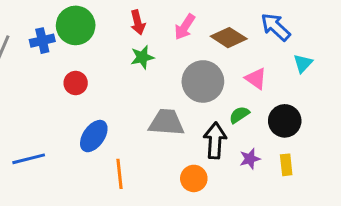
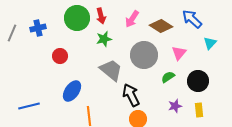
green circle: (76, 25) -> (77, 18), moved
pink triangle: (256, 78) -> (179, 53), turned 35
gray trapezoid: (167, 122) -> (111, 70), moved, turned 35
black arrow: (215, 141) -> (131, 95), moved, turned -30

